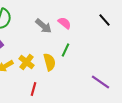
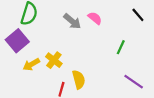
green line: (66, 50) -> (121, 47), moved
yellow semicircle: (50, 62) -> (79, 80), moved

